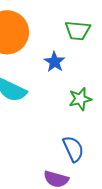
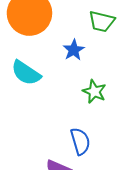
green star: (80, 99) -> (94, 92), turned 30

